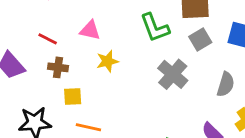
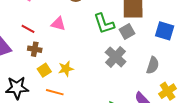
gray square: (200, 40) -> (127, 32), moved
yellow star: (107, 61) -> (66, 69), moved
yellow square: (73, 96) -> (44, 70), turned -32

